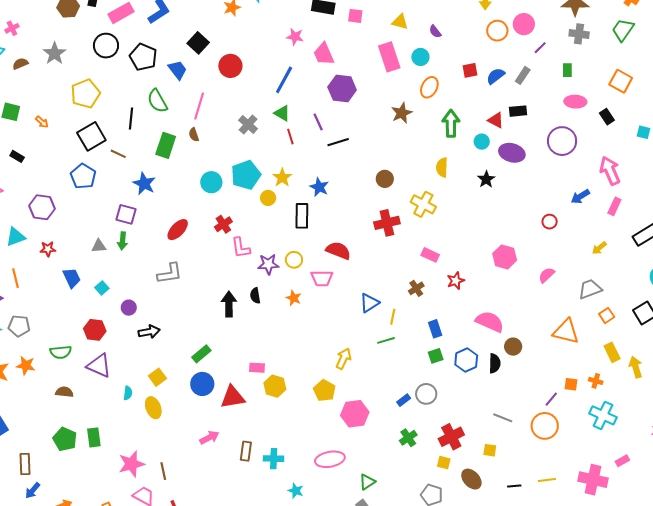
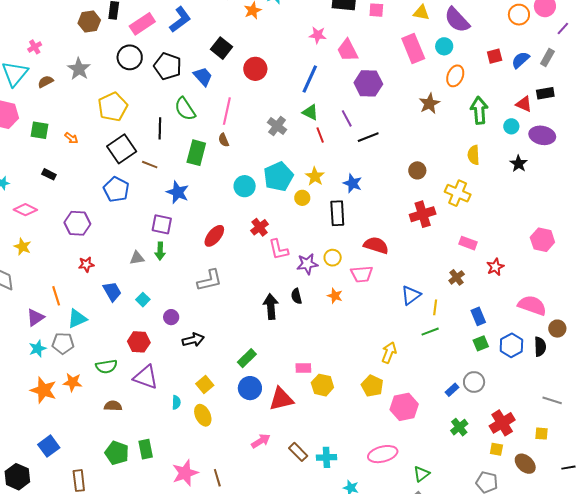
purple semicircle: (435, 31) -> (457, 20), size x2.0
cyan triangle: (16, 237) -> (77, 319), moved
brown rectangle: (246, 451) -> (298, 452), turned -48

